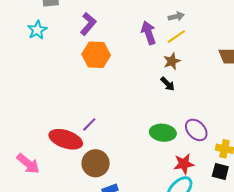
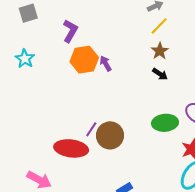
cyan star: (37, 30) -> (25, 59), moved
purple arrow: (149, 33) -> (106, 64), moved, size x0.7
brown circle: (96, 163) -> (110, 135), moved

